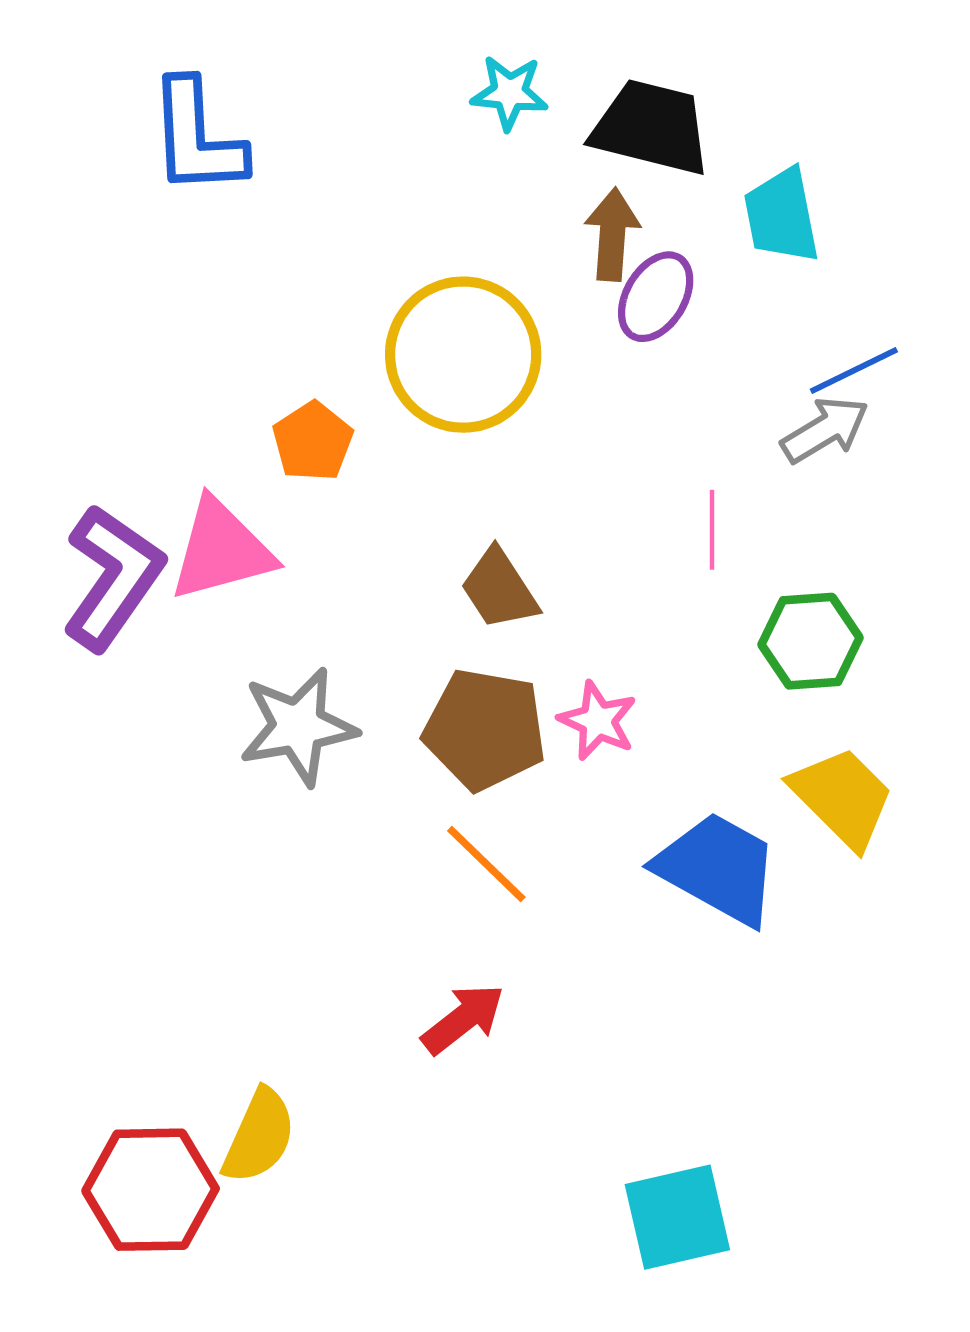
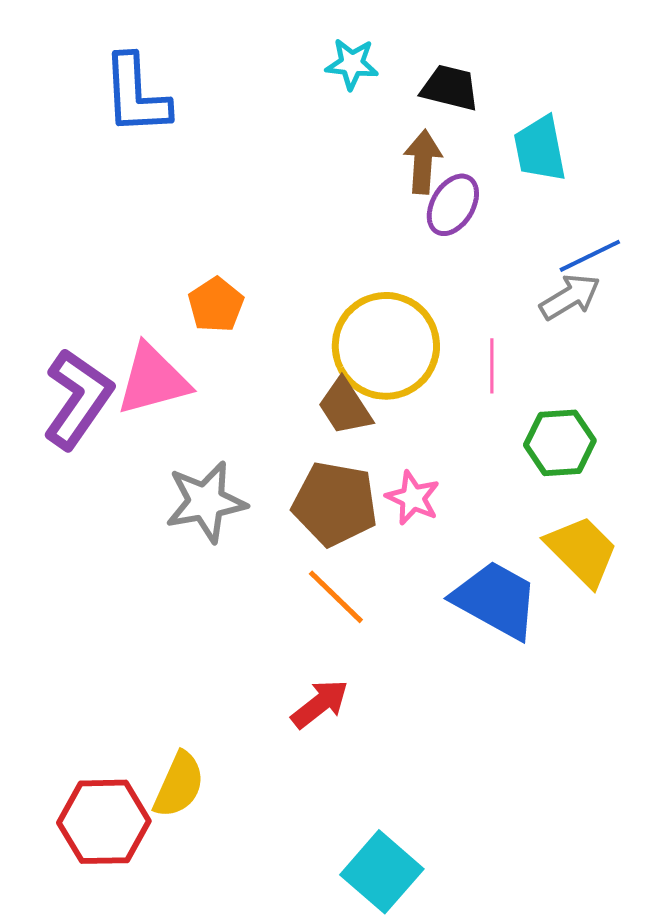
black trapezoid: (651, 127) -> (450, 88), size x0.7
yellow circle: (463, 355) -> (386, 346), moved
cyan square: (677, 1217) -> (382, 872), moved, turned -36

